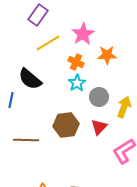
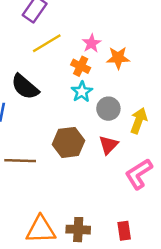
pink star: (83, 34) -> (91, 43), moved, size x0.7

